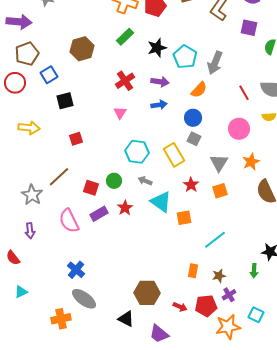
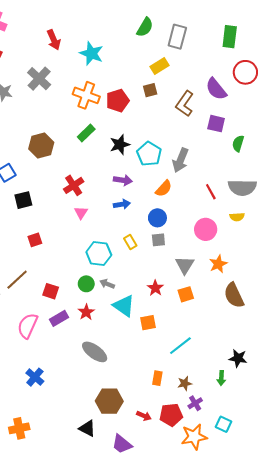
red cross: (125, 81) -> (74, 185), moved
gray square: (194, 139) -> (158, 240), turned -32
yellow rectangle: (174, 155) -> (130, 242), moved, size x0.6
green circle: (114, 181) -> (86, 284), moved
pink semicircle: (69, 221) -> (28, 326), turned 50
gray ellipse: (84, 299) -> (95, 352), moved

